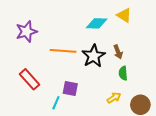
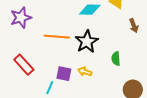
brown arrow: (118, 52) -> (134, 26), moved
yellow arrow: (114, 98) -> (85, 72), moved, turned -128

